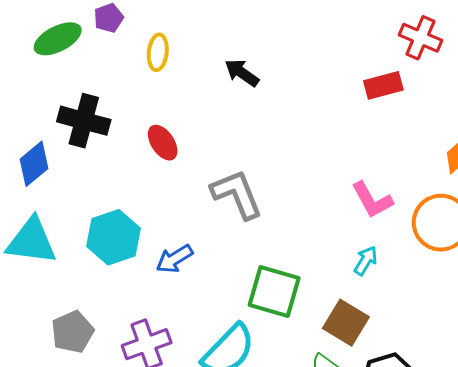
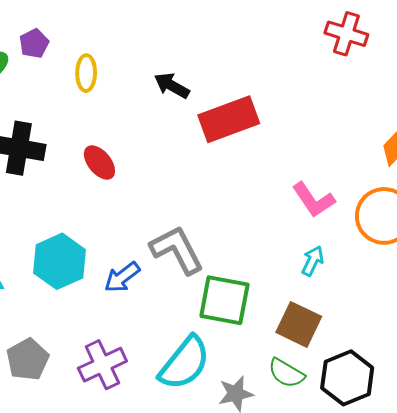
red rectangle: (383, 85) -> (229, 119), moved, size x1.5
gray L-shape: (237, 194) -> (177, 250), moved

